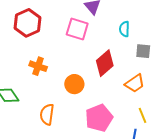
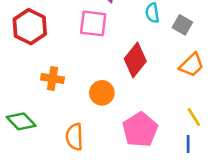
gray square: (143, 51) -> (182, 25), moved, turned 35
orange trapezoid: (135, 83) -> (192, 65), moved

